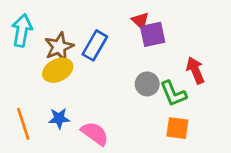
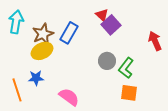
purple square: (153, 34) -> (111, 25), turned -30
red arrow: (195, 70) -> (155, 41), moved
green L-shape: (173, 94) -> (126, 68), turned 60
blue star: (59, 118) -> (36, 78), moved

